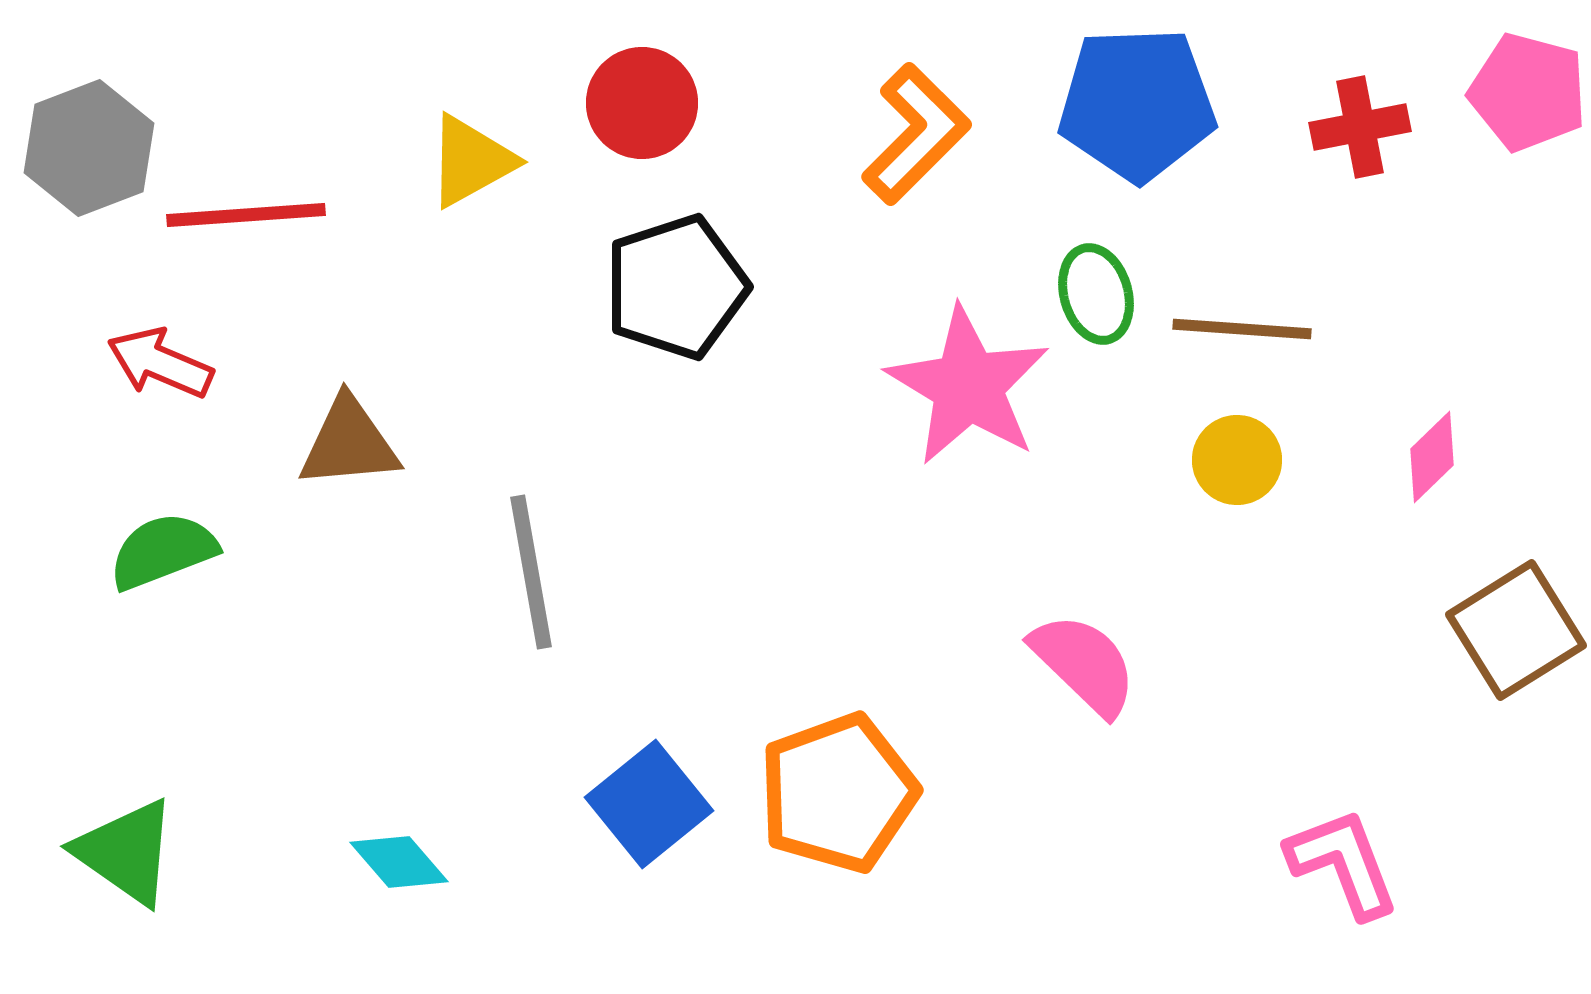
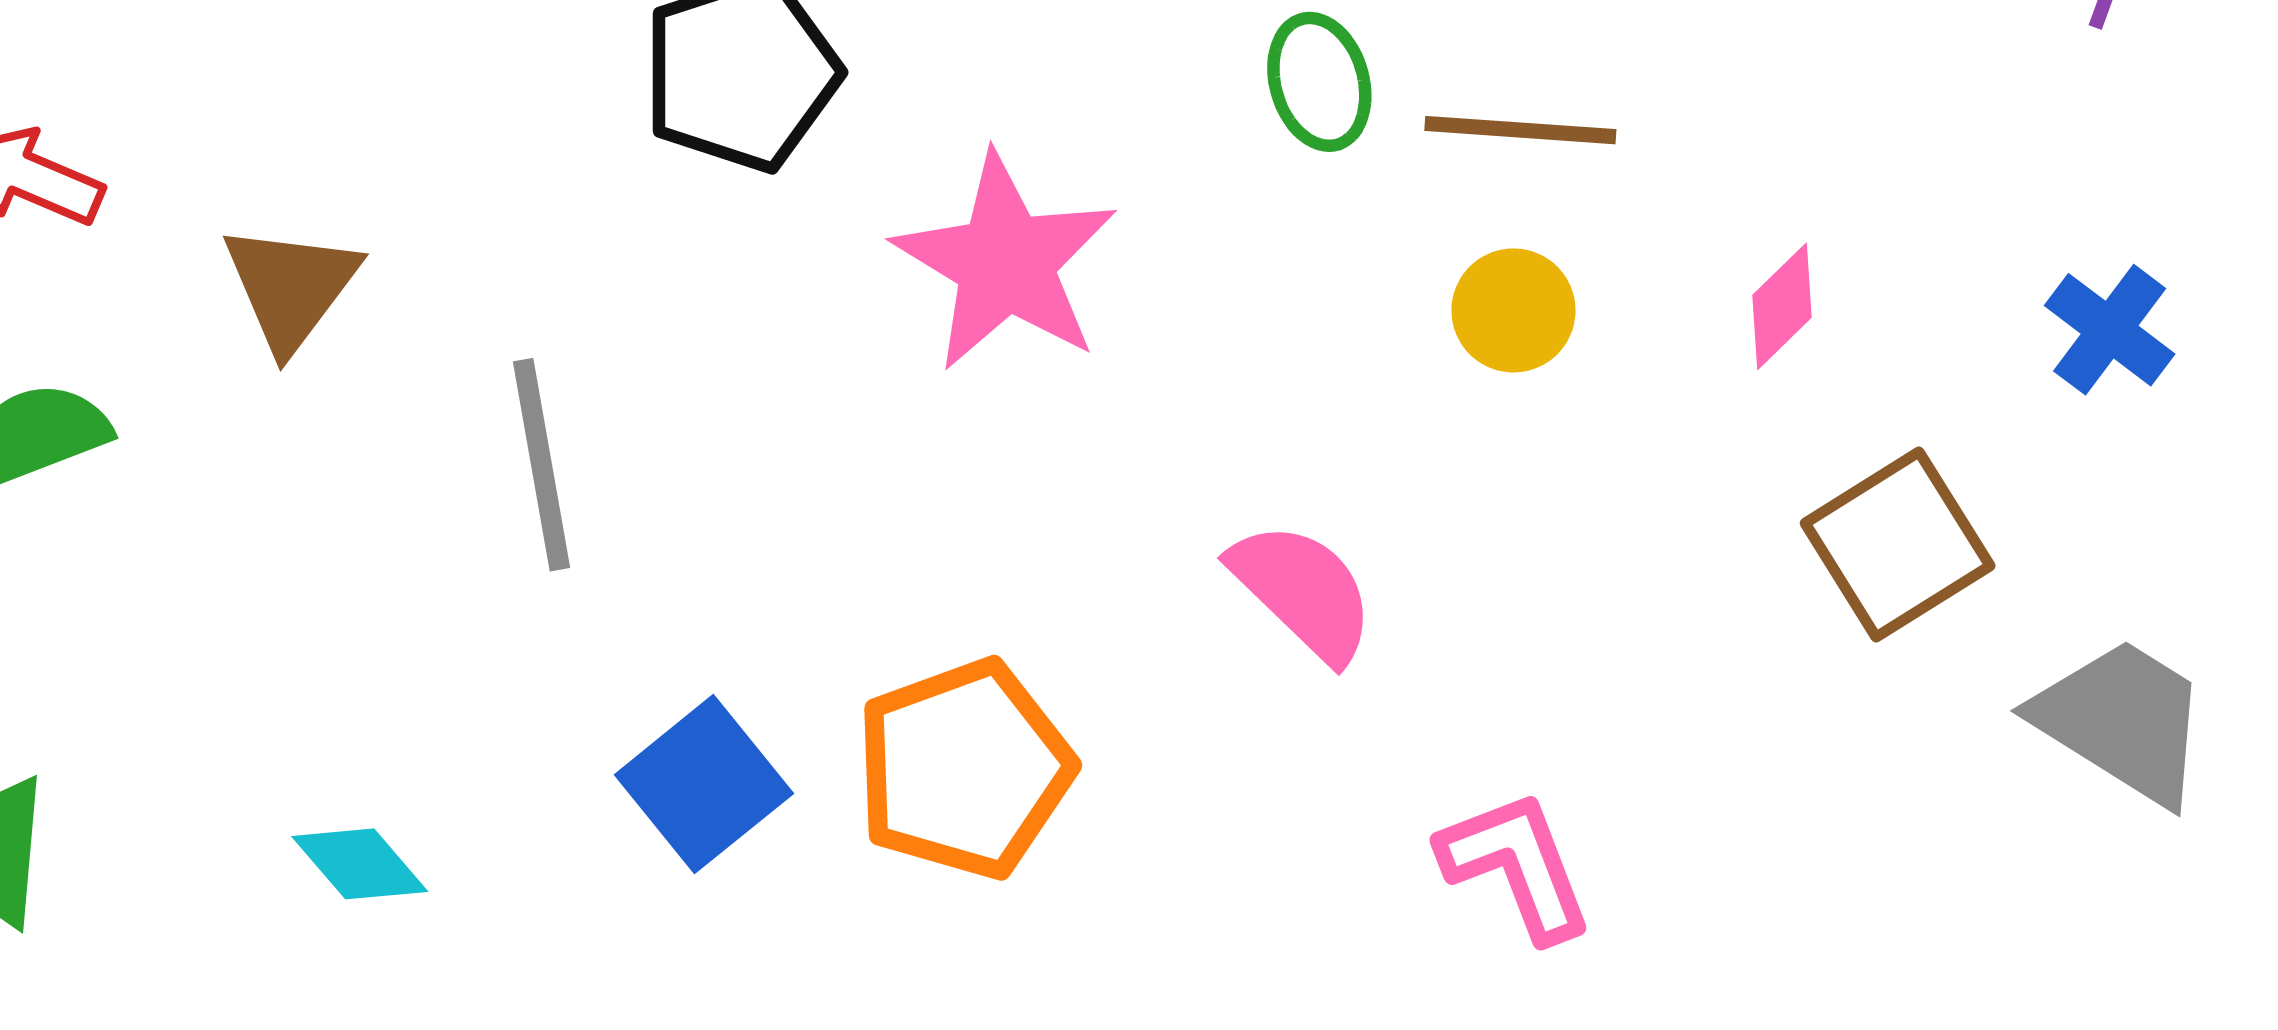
pink star: (968, 386) -> (1005, 262), moved
brown triangle: (349, 443) -> (291, 287), turned -48
pink L-shape: (1343, 863) -> (1516, 865), moved

